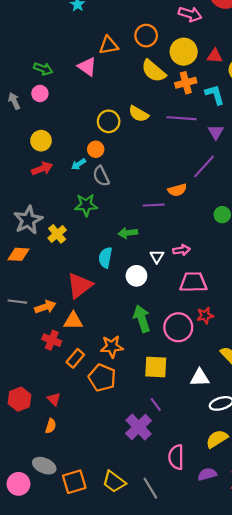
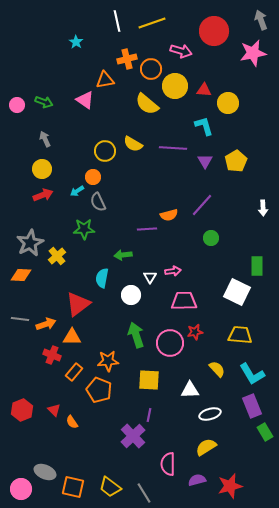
orange circle: (146, 36) -> (151, 69), moved
orange cross: (186, 83) -> (127, 59), moved
pink circle: (40, 93) -> (17, 105), moved
gray arrow: (14, 101) -> (45, 139), moved
purple line: (204, 166) -> (202, 205), moved
purple line: (156, 404) -> (149, 415), turned 48
orange semicircle: (51, 426) -> (72, 422), moved, turned 128
orange square: (74, 482) -> (73, 487), turned 30

